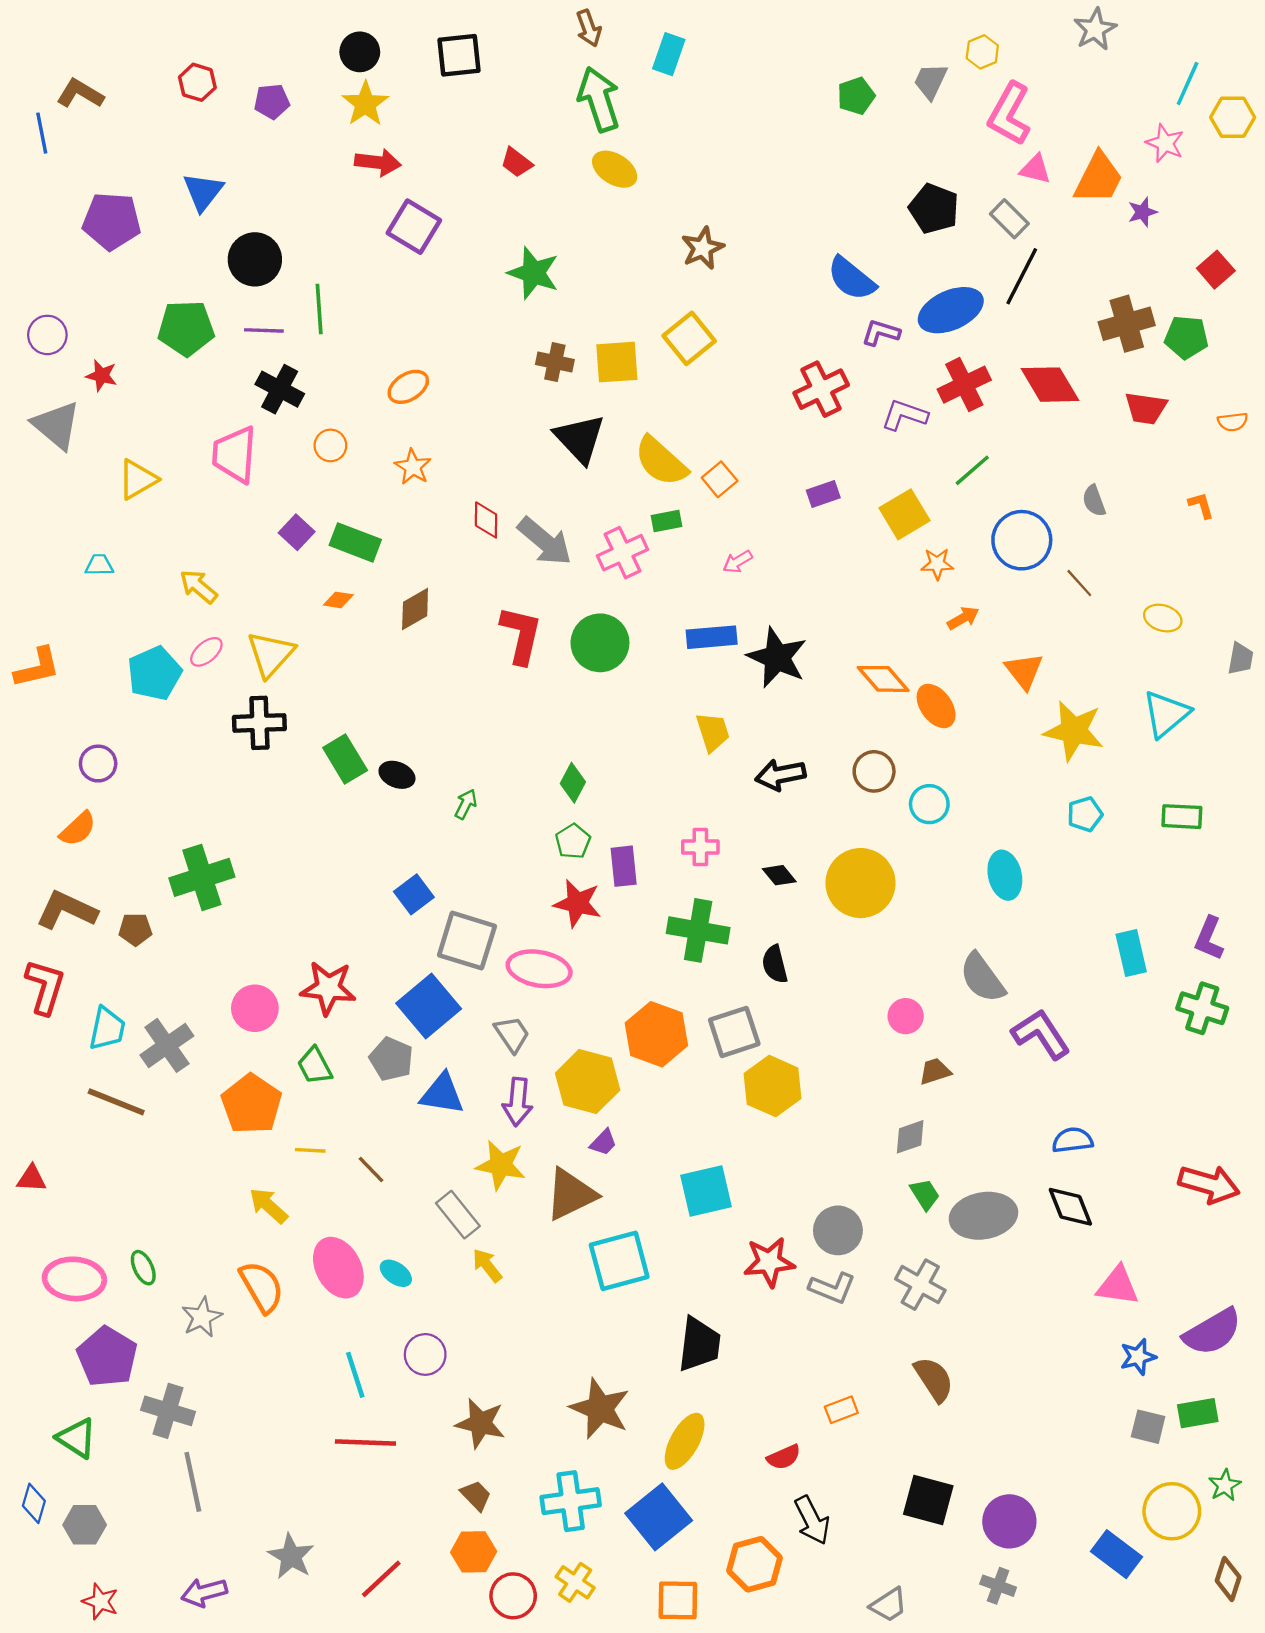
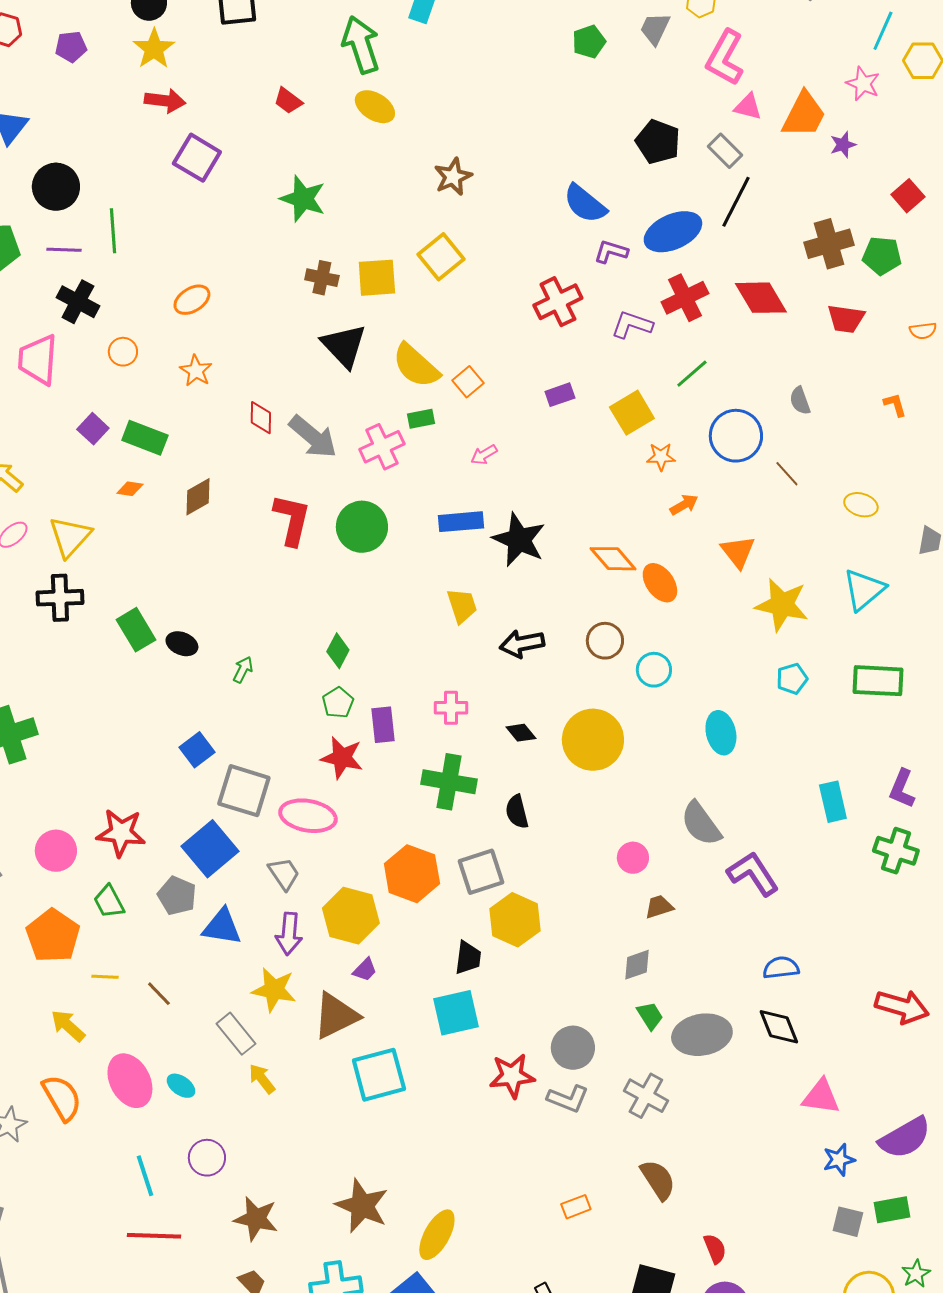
green rectangle: (1182, 817) -> (878, 681), size x1.4
black trapezoid: (699, 1344) -> (468, 958), moved, size x0.7
red semicircle: (784, 1457) -> (715, 1249), moved, turned -88

